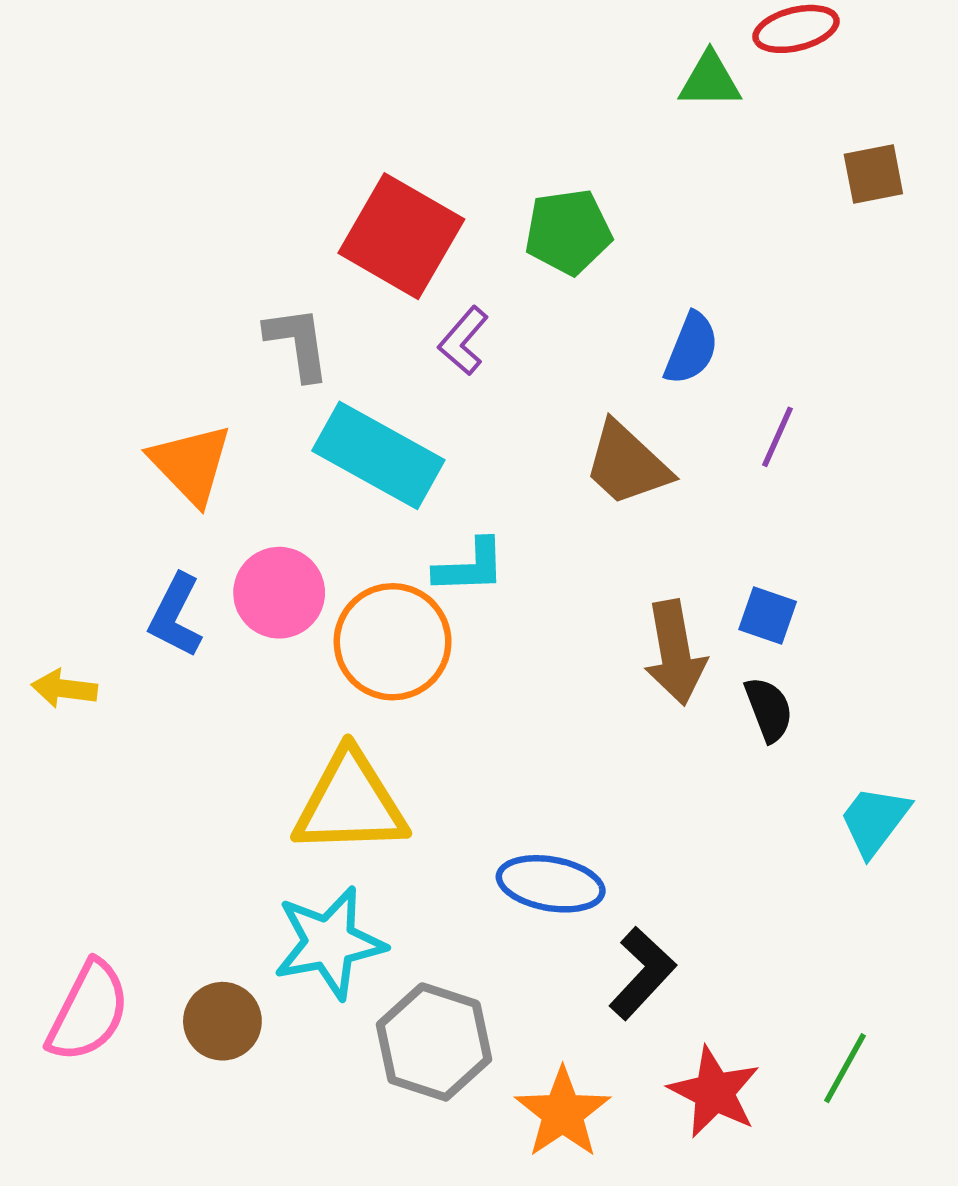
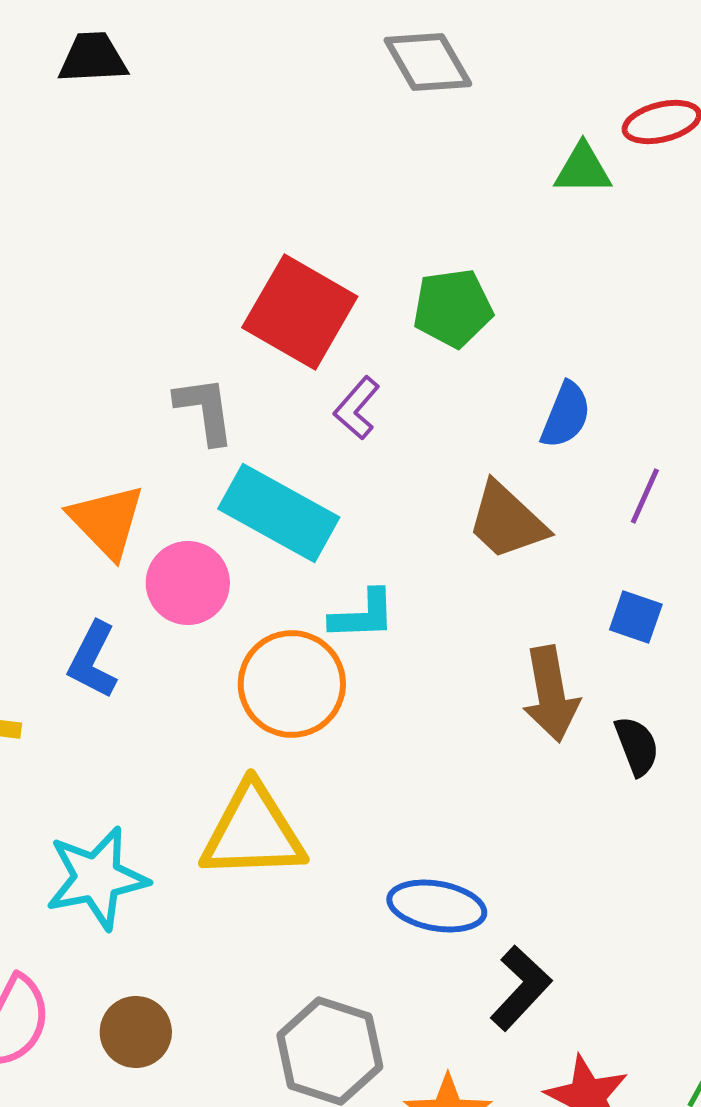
pink circle: (279, 593) -> (188, 583), moved
blue square: (768, 616) -> (636, 617), moved
cyan star: (329, 943) -> (97, 878), moved

